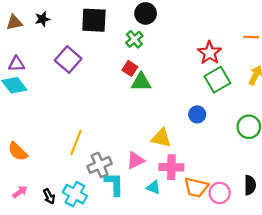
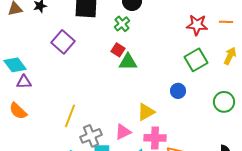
red star: (210, 53) -> (197, 25), moved, turned -30
purple triangle: (17, 64) -> (24, 82), moved
yellow triangle: (161, 138) -> (146, 112), turned -42
orange semicircle: (18, 151) -> (18, 111), moved

